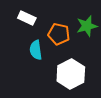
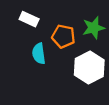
white hexagon: (71, 74) -> (89, 68), moved

